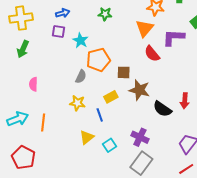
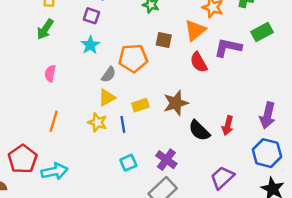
cyan star: (80, 40) -> (90, 45), moved
brown square: (124, 72) -> (164, 40), moved
brown star: (139, 90) -> (176, 103), turned 30
yellow star: (77, 103) -> (97, 122), moved
cyan arrow: (18, 119) -> (54, 171), moved
yellow triangle: (87, 137) -> (107, 98), moved

